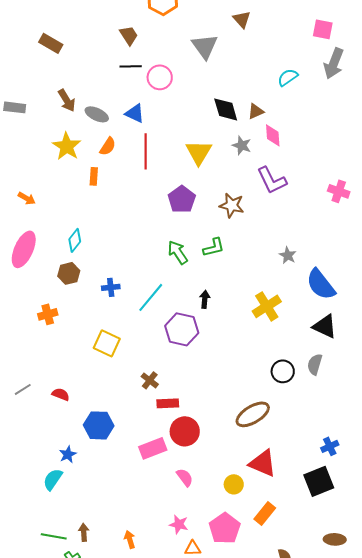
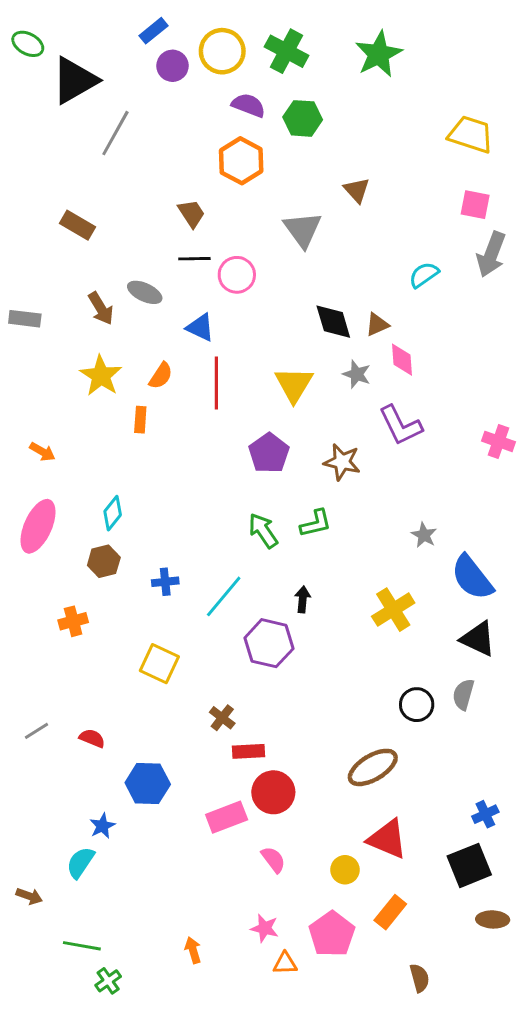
gray ellipse: (97, 114) -> (145, 292), moved
brown arrow: (84, 532) -> (29, 896), moved, turned 114
brown ellipse: (335, 539) -> (493, 919), moved

